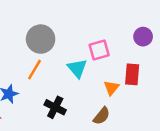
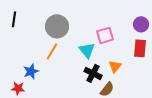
red rectangle: (132, 74) -> (140, 48), moved
black cross: (55, 107) -> (93, 73), moved

